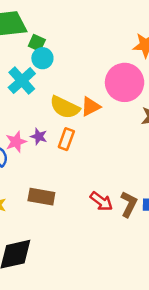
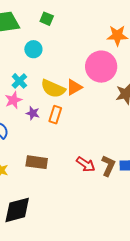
green square: (37, 43) -> (47, 19), moved
cyan cross: (22, 81) -> (19, 81), moved, size x0.7
pink star: (16, 142) -> (13, 100), moved

